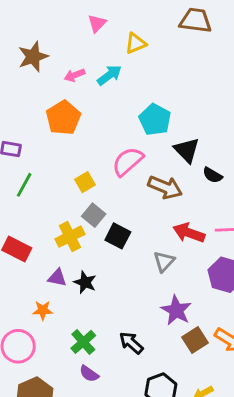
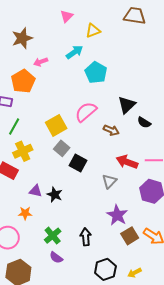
pink arrow: (75, 75) -> (41, 62), moved
orange pentagon: (63, 118) -> (23, 81), moved
cyan pentagon: (155, 120) -> (96, 73), moved
black triangle: (187, 150) -> (127, 105), turned 30
yellow square: (85, 182) -> (56, 125), size x1.5
brown arrow: (165, 187) -> (111, 130), size x0.7
yellow cross: (70, 237) -> (23, 151), moved
black arrow: (131, 343) -> (86, 237), turned 42

